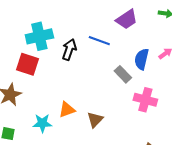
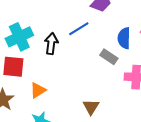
blue line: (99, 41) -> (79, 29), turned -40
orange triangle: (67, 110) -> (38, 90), moved

